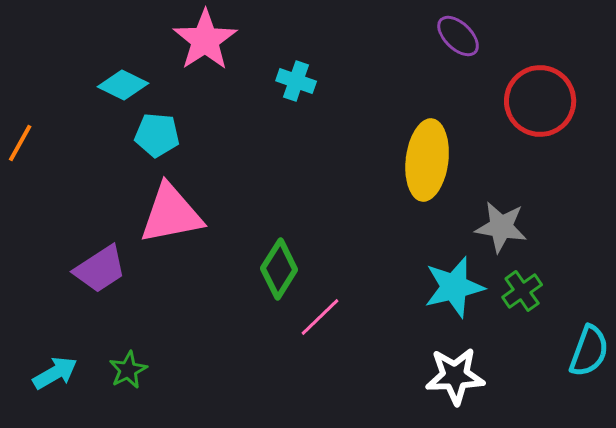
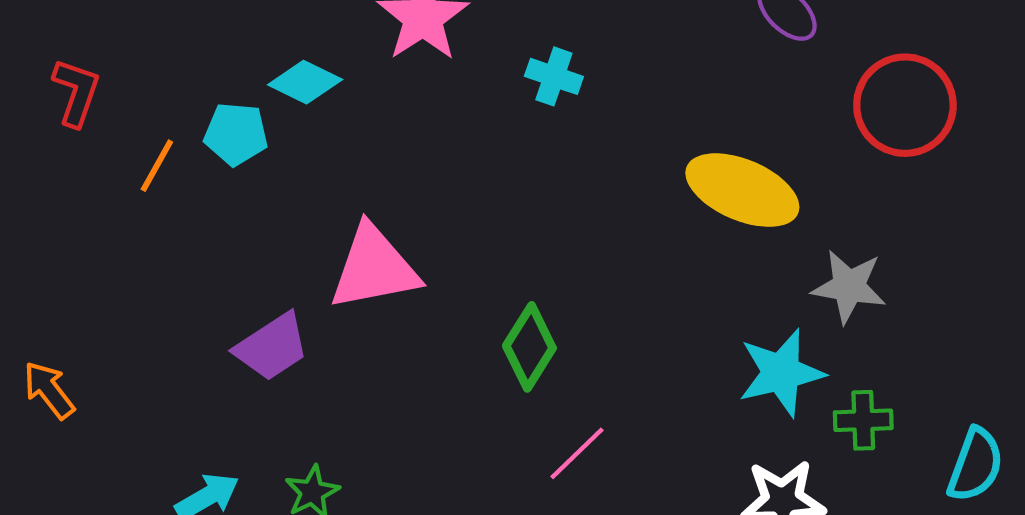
cyan pentagon: (157, 135) -> (236, 134), moved
yellow ellipse: (427, 160) -> (742, 190), turned -74
green cross: (522, 291) -> (863, 420), moved, turned 33
pink line: (320, 317) -> (577, 453), moved

